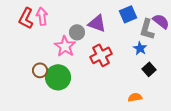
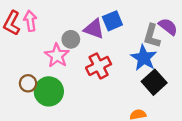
blue square: (128, 14) -> (112, 21), moved
blue star: (140, 48) -> (144, 58), size x1.6
black square: (149, 69) -> (154, 82), size x1.5

